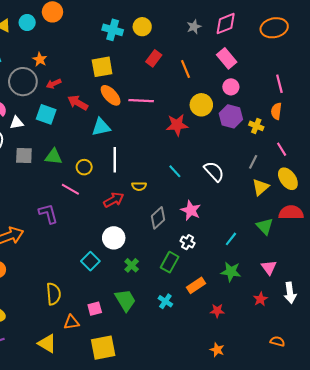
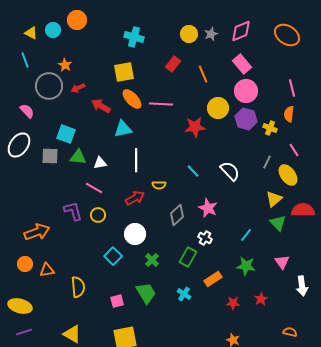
yellow circle: (142, 27) -> (189, 34), moved
orange ellipse: (274, 28) -> (287, 35), turned 45
pink circle: (231, 87) -> (246, 91), size x1.5
cyan square: (46, 114) -> (66, 134), moved
white triangle: (17, 123) -> (100, 163), moved
yellow circle: (84, 167) -> (98, 215), moved
yellow ellipse: (288, 179) -> (288, 175), moved
yellow triangle: (260, 187) -> (274, 199), moved
red star: (260, 299) -> (261, 299), moved
orange triangle: (71, 322) -> (47, 270), moved

